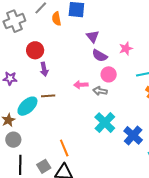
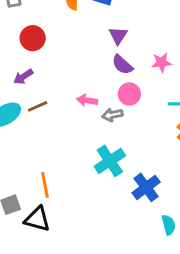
purple arrow: (44, 69) -> (23, 77), moved, turned 56
gray arrow: (100, 91) -> (112, 115), turned -32
brown line: (48, 96) -> (38, 106), turned -32

